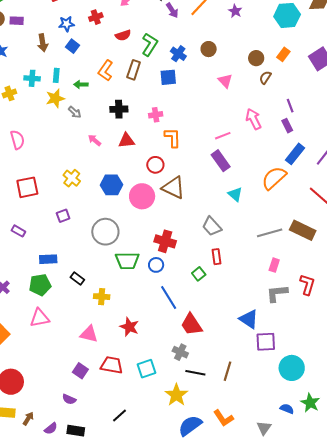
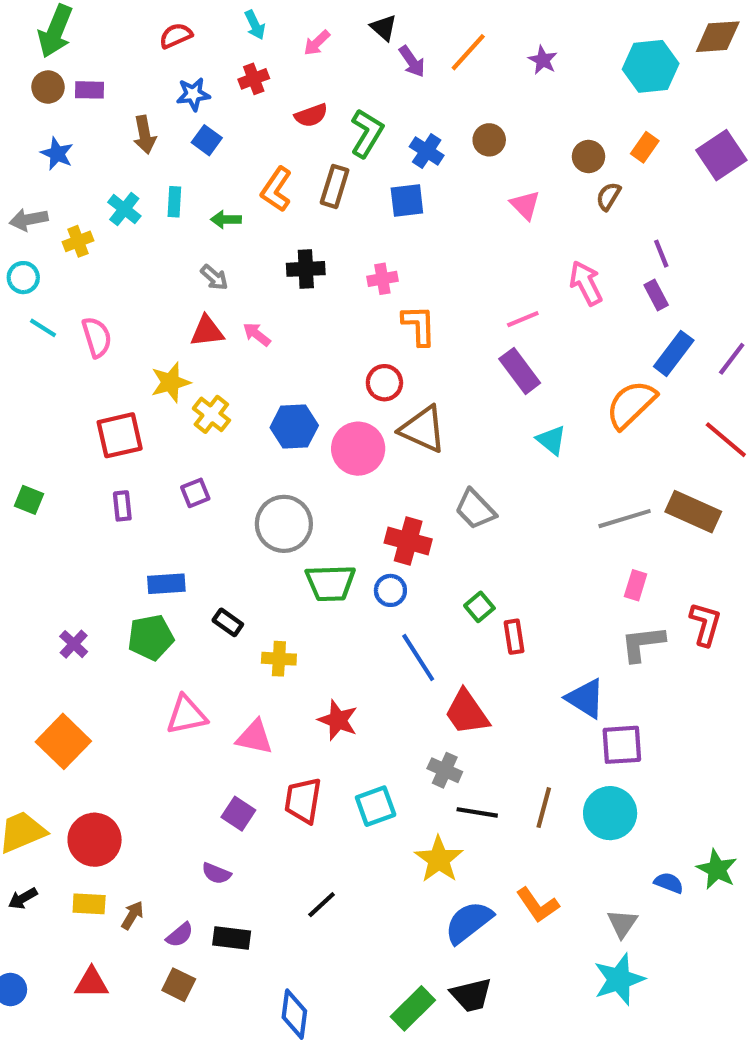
cyan cross: (32, 78) -> (124, 209), turned 35
yellow star: (55, 98) -> (171, 382), moved
red triangle: (126, 141) -> (207, 331), moved
gray trapezoid: (212, 226) -> (475, 509), moved
purple rectangle: (18, 231) -> (122, 506), moved, turned 56
red rectangle: (216, 257) -> (514, 637), moved
pink triangle: (40, 318) -> (186, 715), moved
red trapezoid: (112, 365) -> (303, 800), turned -90
cyan circle: (292, 368) -> (610, 813), moved

